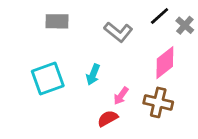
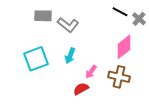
black line: (160, 16) -> (120, 12), turned 70
gray L-shape: (118, 32) -> (68, 25), moved

